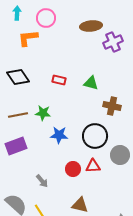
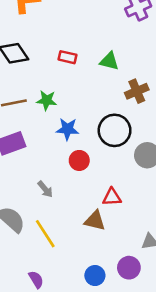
brown cross: (112, 106) -> (137, 91), turned -36
red triangle: (93, 166) -> (112, 197), moved
red circle: (73, 169) -> (79, 160), moved

